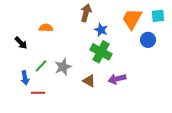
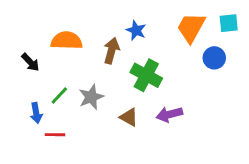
brown arrow: (86, 13) -> (111, 51), moved
orange semicircle: (46, 28) -> (67, 41), size x1.5
blue star: (101, 30) -> (136, 30), moved

